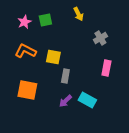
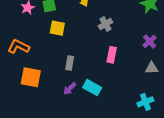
orange L-shape: (25, 51) -> (18, 47), moved
yellow square: (53, 57) -> (57, 28), moved

